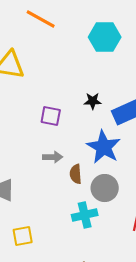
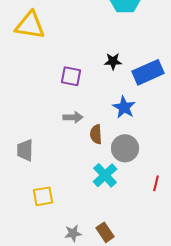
blue star: (104, 147) -> (124, 107), size x0.7
cyan cross: (85, 215) -> (105, 175), turned -30

